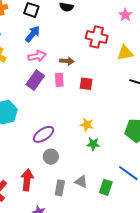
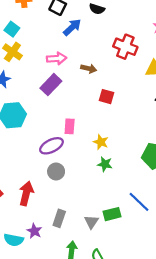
blue arrow: (33, 34) -> (72, 27), moved
pink rectangle: (59, 80) -> (70, 126), moved
gray triangle: (81, 182) -> (91, 222), moved, turned 32
green rectangle: (106, 187) -> (112, 214), turned 49
gray rectangle: (60, 188) -> (59, 218), moved

